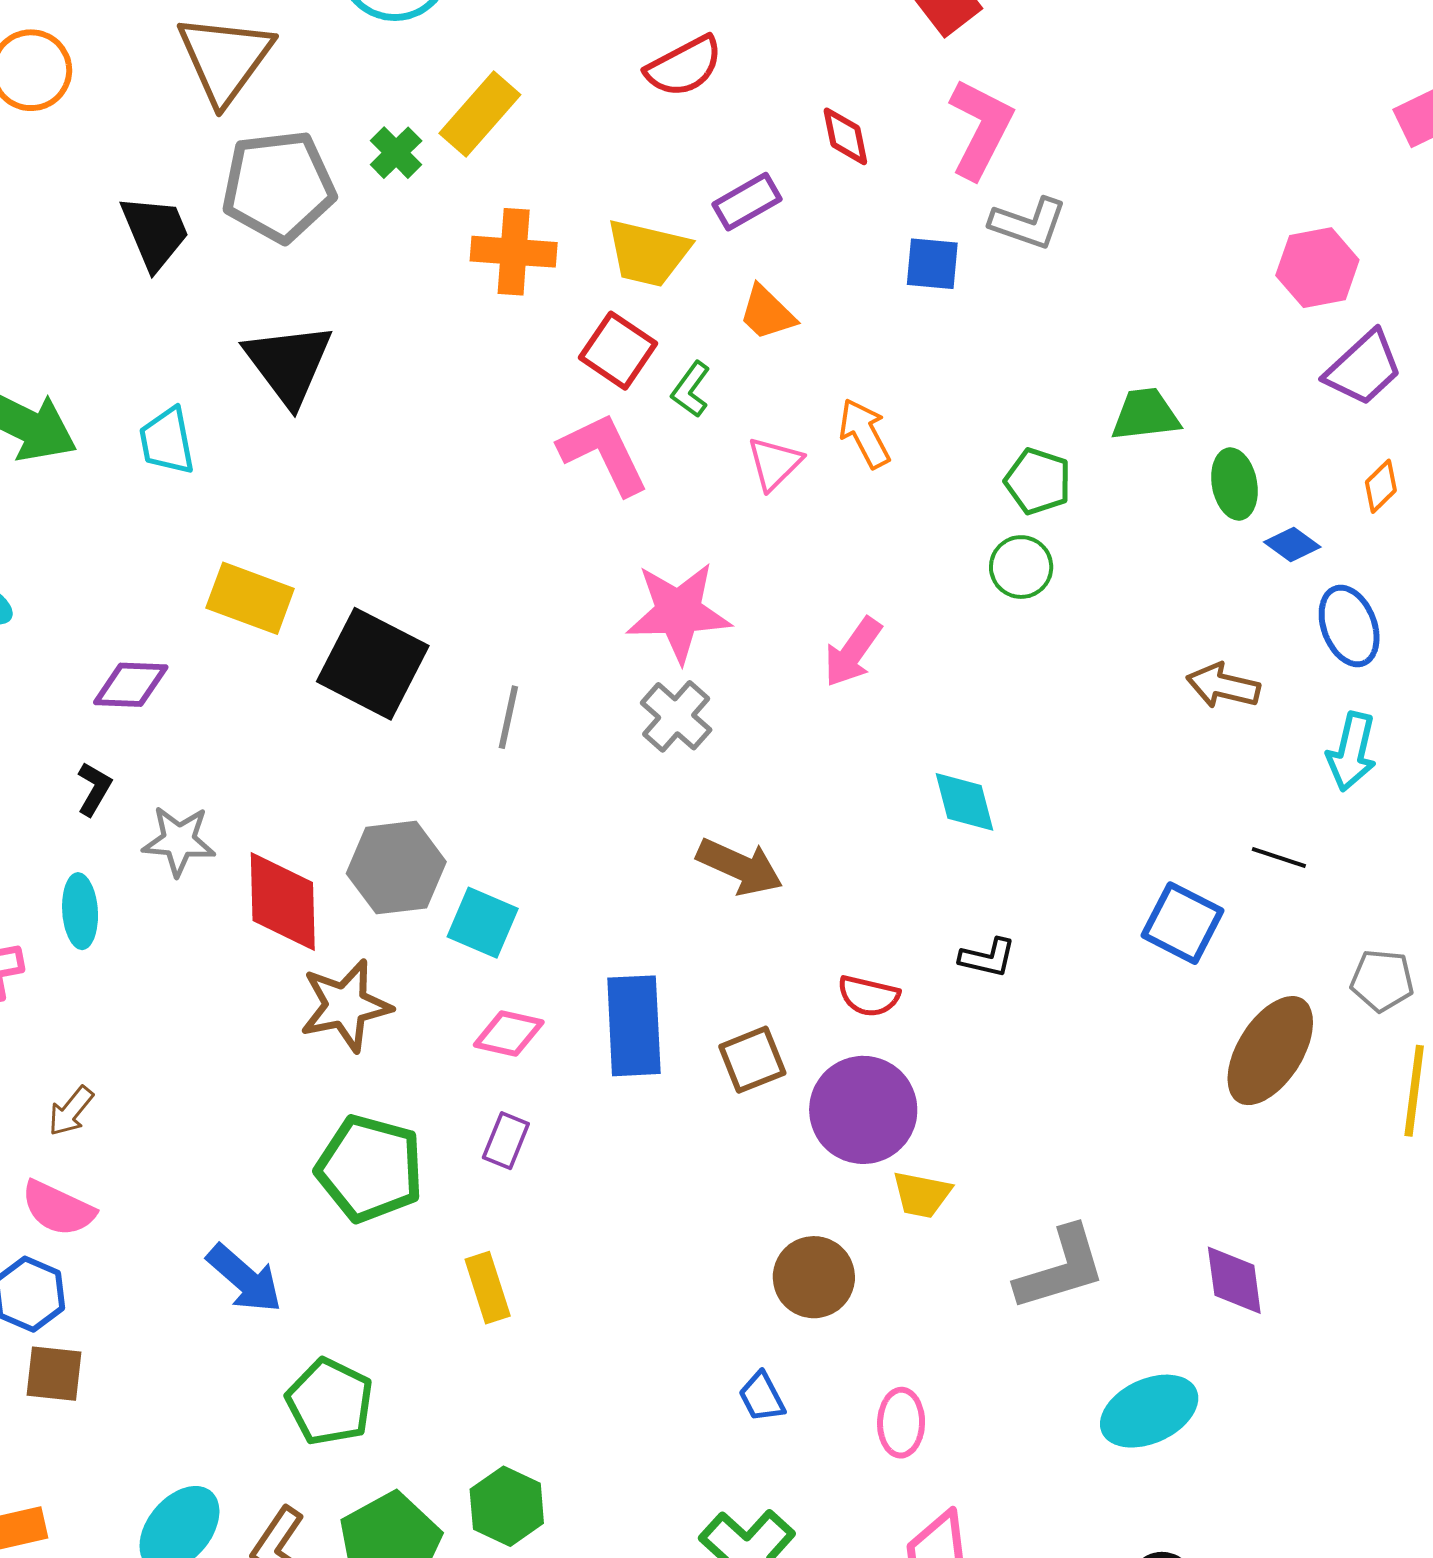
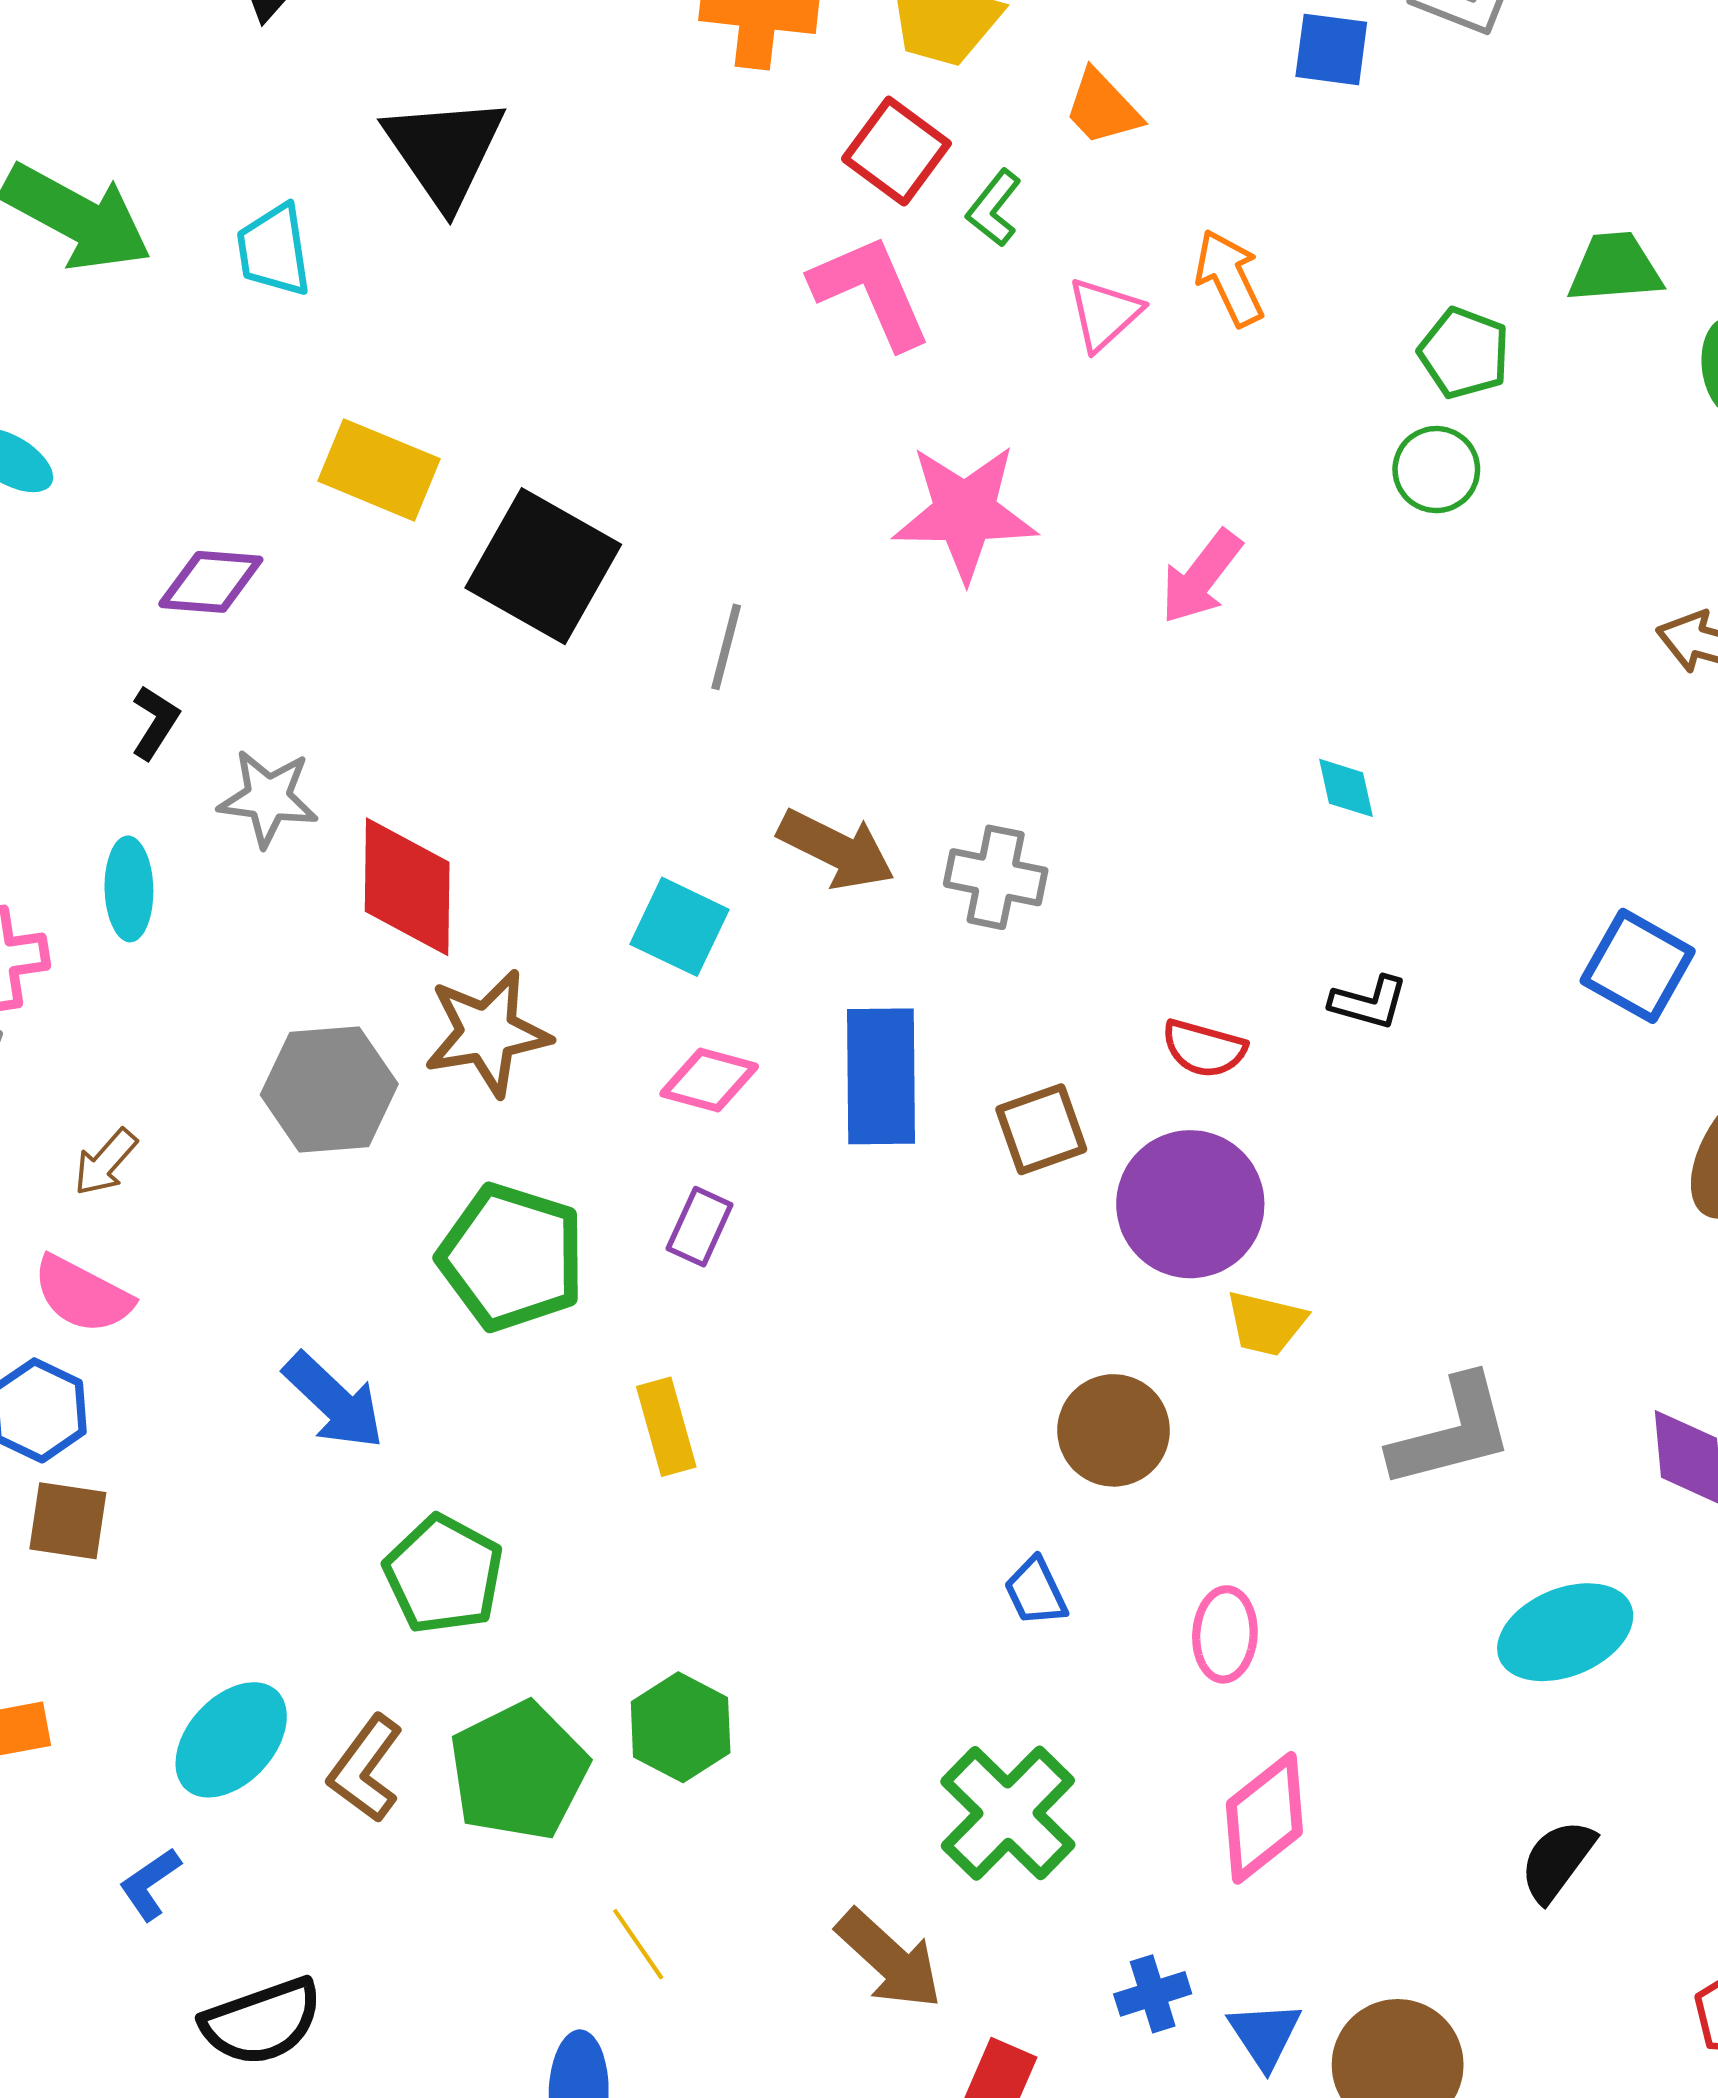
gray cross: (676, 716) -> (996, 877), moved, turned -32
cyan diamond: (965, 802) -> (1346, 788), size x0.7
brown arrow: (740, 867) -> (836, 849), moved
gray hexagon: (396, 868) -> (329, 1089), moved

